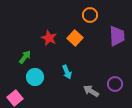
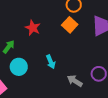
orange square: (75, 38) -> (70, 25), moved

